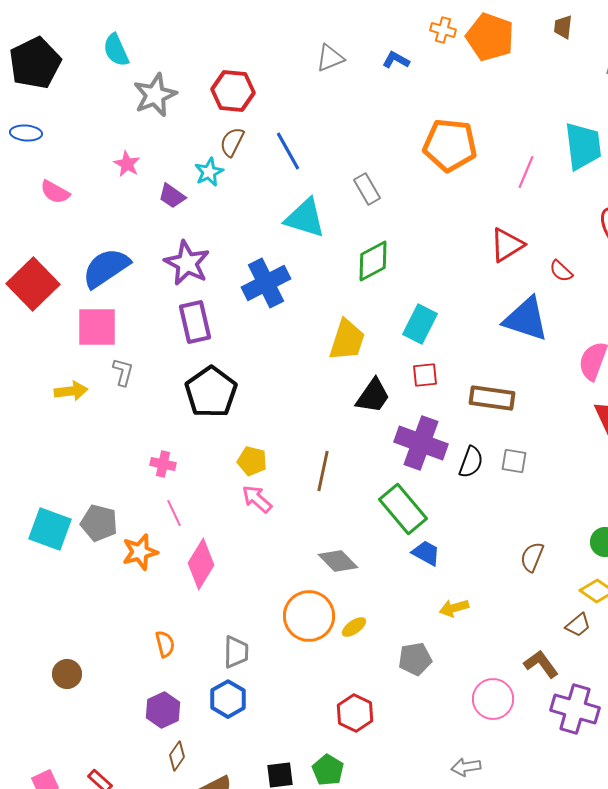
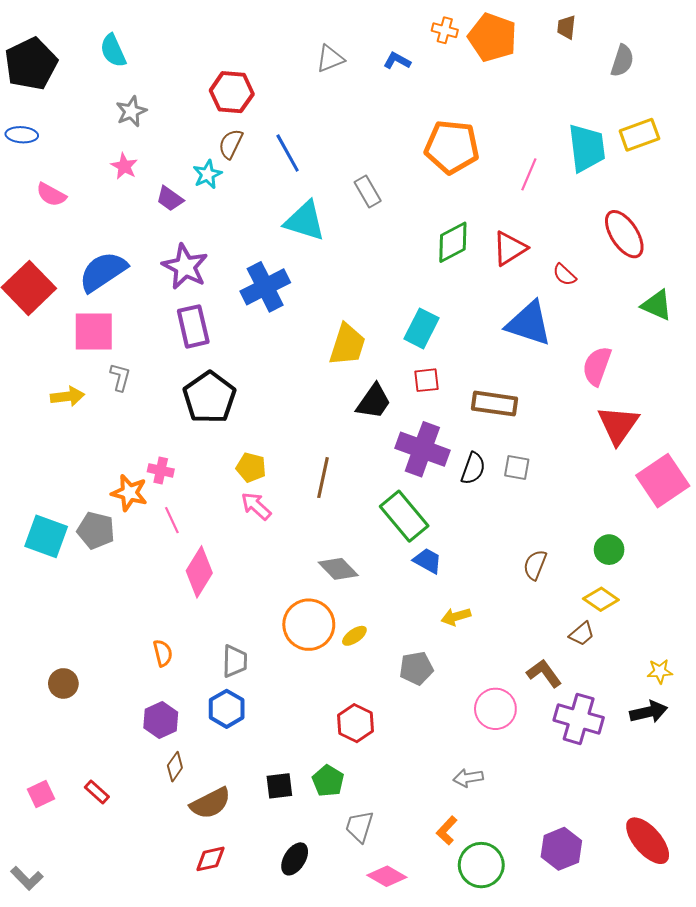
gray star: (155, 95) -> (131, 111), moved, size x0.7
green diamond: (373, 261) -> (453, 242), moved
orange star: (140, 552) -> (129, 493), moved, turned 30

